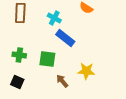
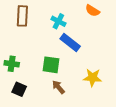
green cross: (19, 55) -> (12, 64), moved
brown arrow: (62, 81) -> (58, 87), moved

